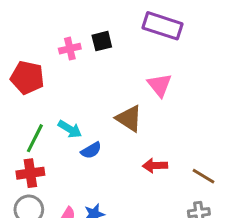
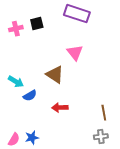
red arrow: (155, 166) -> (60, 108), moved
brown line: (204, 176) -> (104, 113), turned 49

